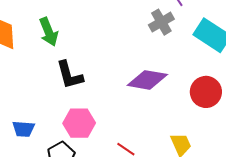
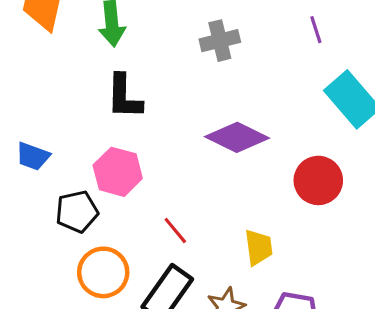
gray cross: (161, 22) -> (220, 41), moved

